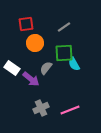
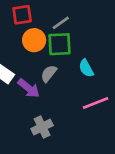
gray line: (64, 27) -> (61, 23), moved
green square: (64, 53) -> (59, 44), moved
pink line: (70, 110) -> (96, 103), moved

